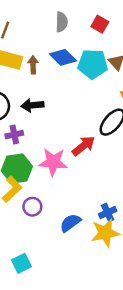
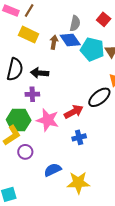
gray semicircle: (62, 22) -> (75, 23), moved
brown arrow: (33, 65) -> (54, 42), moved
purple cross: (14, 135) -> (32, 94), moved
blue cross: (108, 212) -> (79, 137), moved

